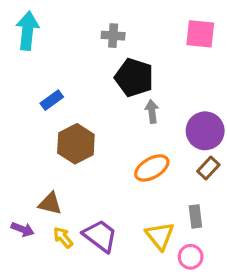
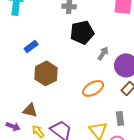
black pentagon: (134, 78) -> (82, 32), turned -30
gray arrow: (152, 111) -> (103, 53), moved, turned 40

